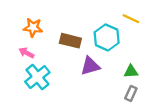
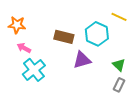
orange star: (33, 27) -> (17, 25), moved
green triangle: (131, 71) -> (119, 65), turned 48

